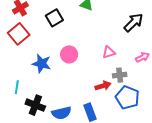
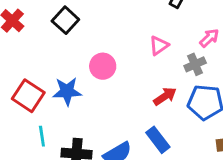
red square: (19, 34) -> (28, 96), moved
gray cross: (120, 75) -> (195, 64), moved

